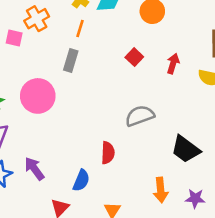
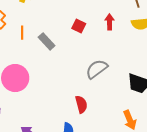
orange line: (80, 29) -> (22, 33), moved
gray rectangle: (71, 60) -> (47, 41), moved, turned -42

